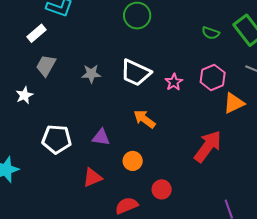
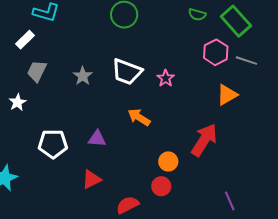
green semicircle: (211, 33) -> (197, 15), moved
gray star: (91, 74) -> (83, 76), turned -30
pink hexagon: (213, 77) -> (216, 52), moved
orange circle: (133, 161) -> (168, 161), moved

